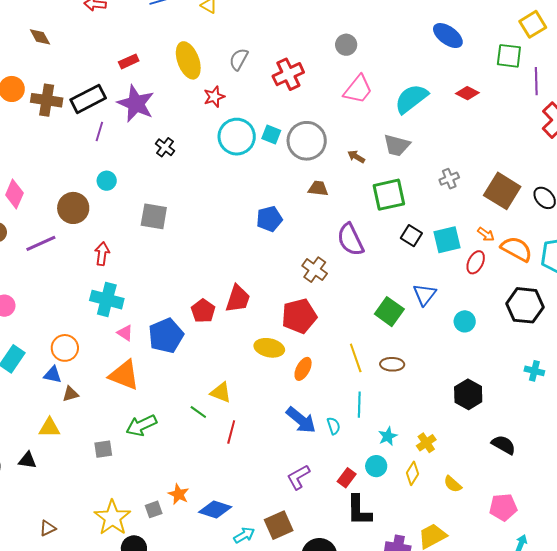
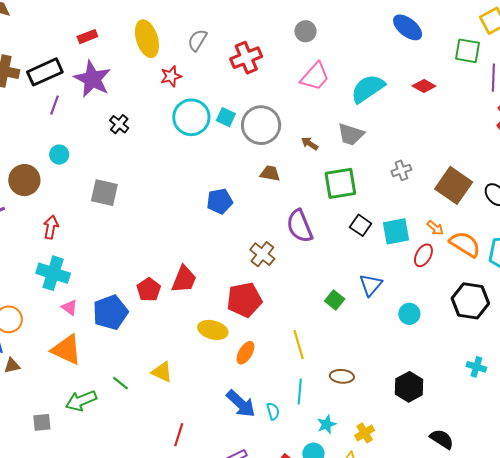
green square: (389, 312) -> (335, 300), size x0.7
brown ellipse: (392, 364) -> (342, 376), moved
green line: (198, 412) -> (121, 383), moved
red line: (231, 432) -> (179, 435), moved

